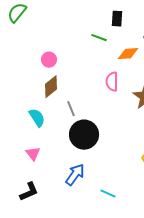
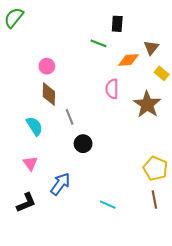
brown diamond: (51, 87) -> (49, 94), turned -50
black circle: (84, 135) -> (83, 144), size x0.6
blue arrow: (75, 175) -> (60, 184), moved

